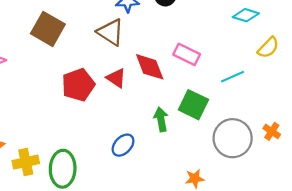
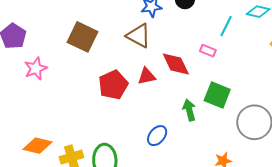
pink rectangle: (187, 54) -> (208, 51), size x0.7
cyan line: (232, 77) -> (226, 26), moved, turned -35
red triangle: (116, 78) -> (147, 76), turned -42

